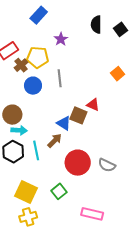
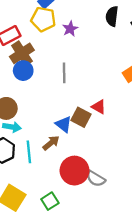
yellow pentagon: (38, 57) -> (43, 19), moved
brown cross: (21, 65) -> (22, 53), size x1.5
blue circle: (33, 86) -> (23, 71), moved
gray semicircle: (107, 165) -> (96, 179), moved

